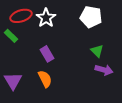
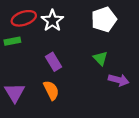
white pentagon: (91, 17) -> (104, 19), turned -30
green rectangle: (11, 36) -> (12, 41), turned -56
green triangle: (97, 51) -> (100, 58), moved

